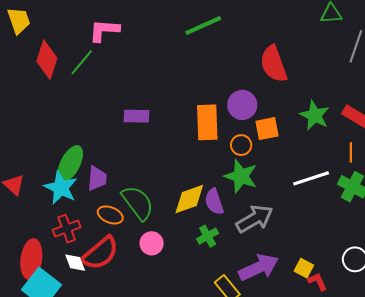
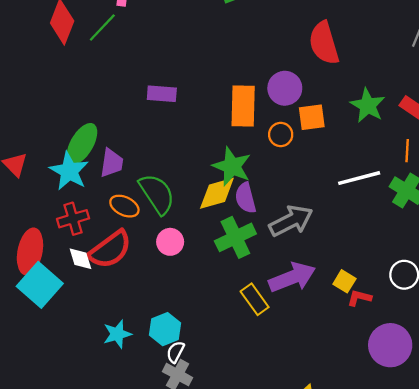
green star: (241, 176) -> (232, 166), moved
green cross: (208, 236) -> (235, 237), size x1.6
red L-shape: (317, 282) -> (359, 298), turned -55

